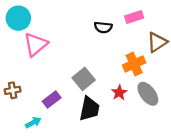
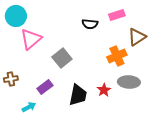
gray square: (84, 79) -> (62, 58), moved
red star: (119, 93) -> (104, 90), moved
gray ellipse: (148, 94) -> (129, 82), turned -50

